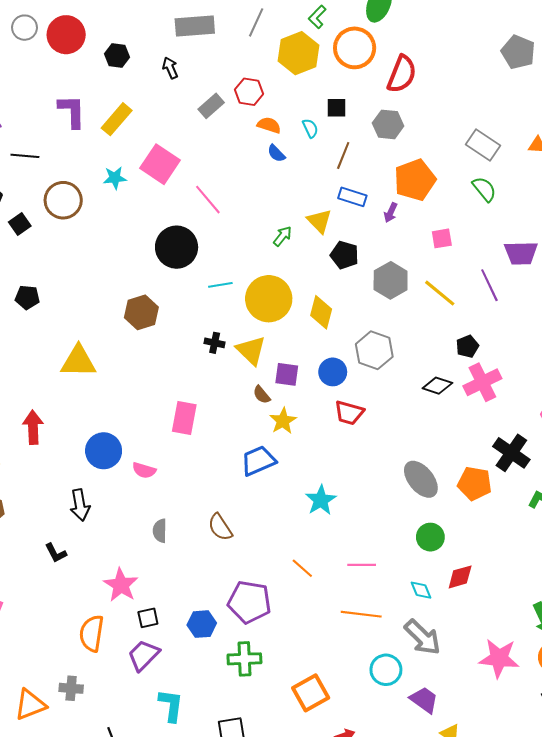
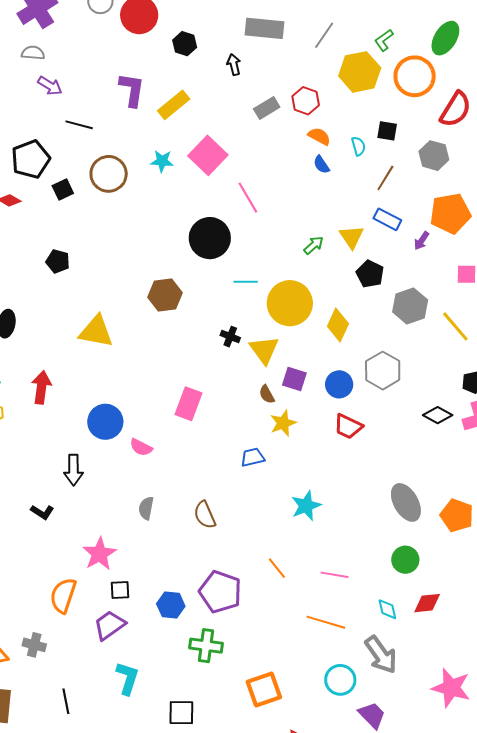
blue trapezoid: (258, 461) -> (253, 457), size x0.7
black L-shape: (56, 553) -> (42, 512), turned -40

